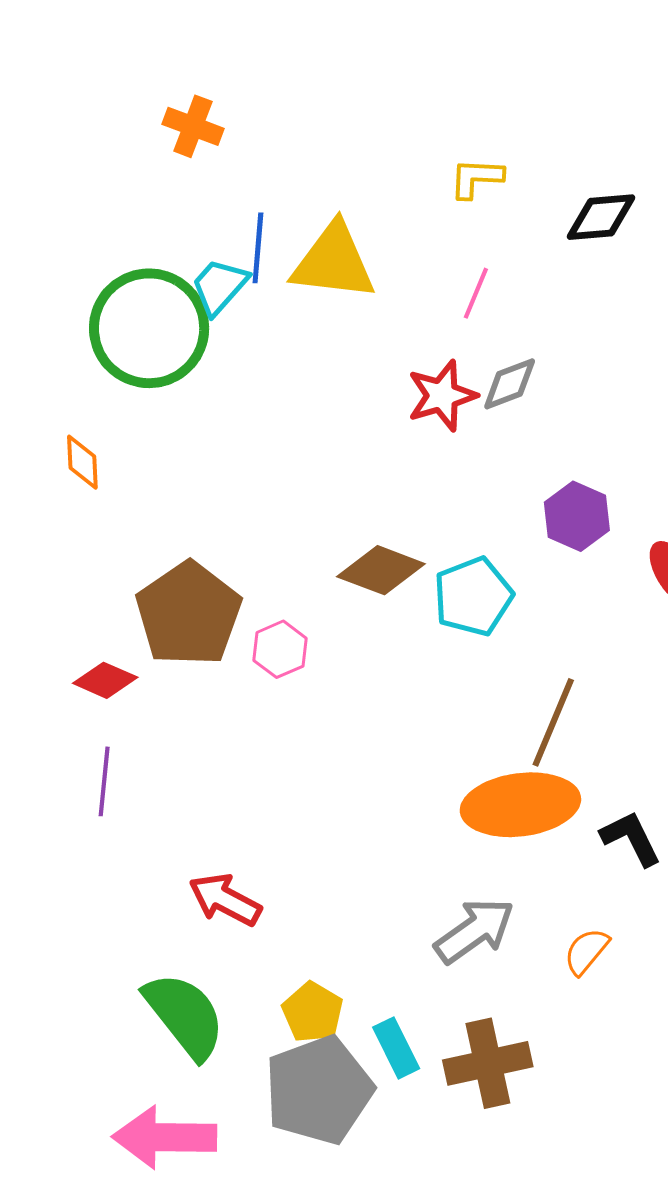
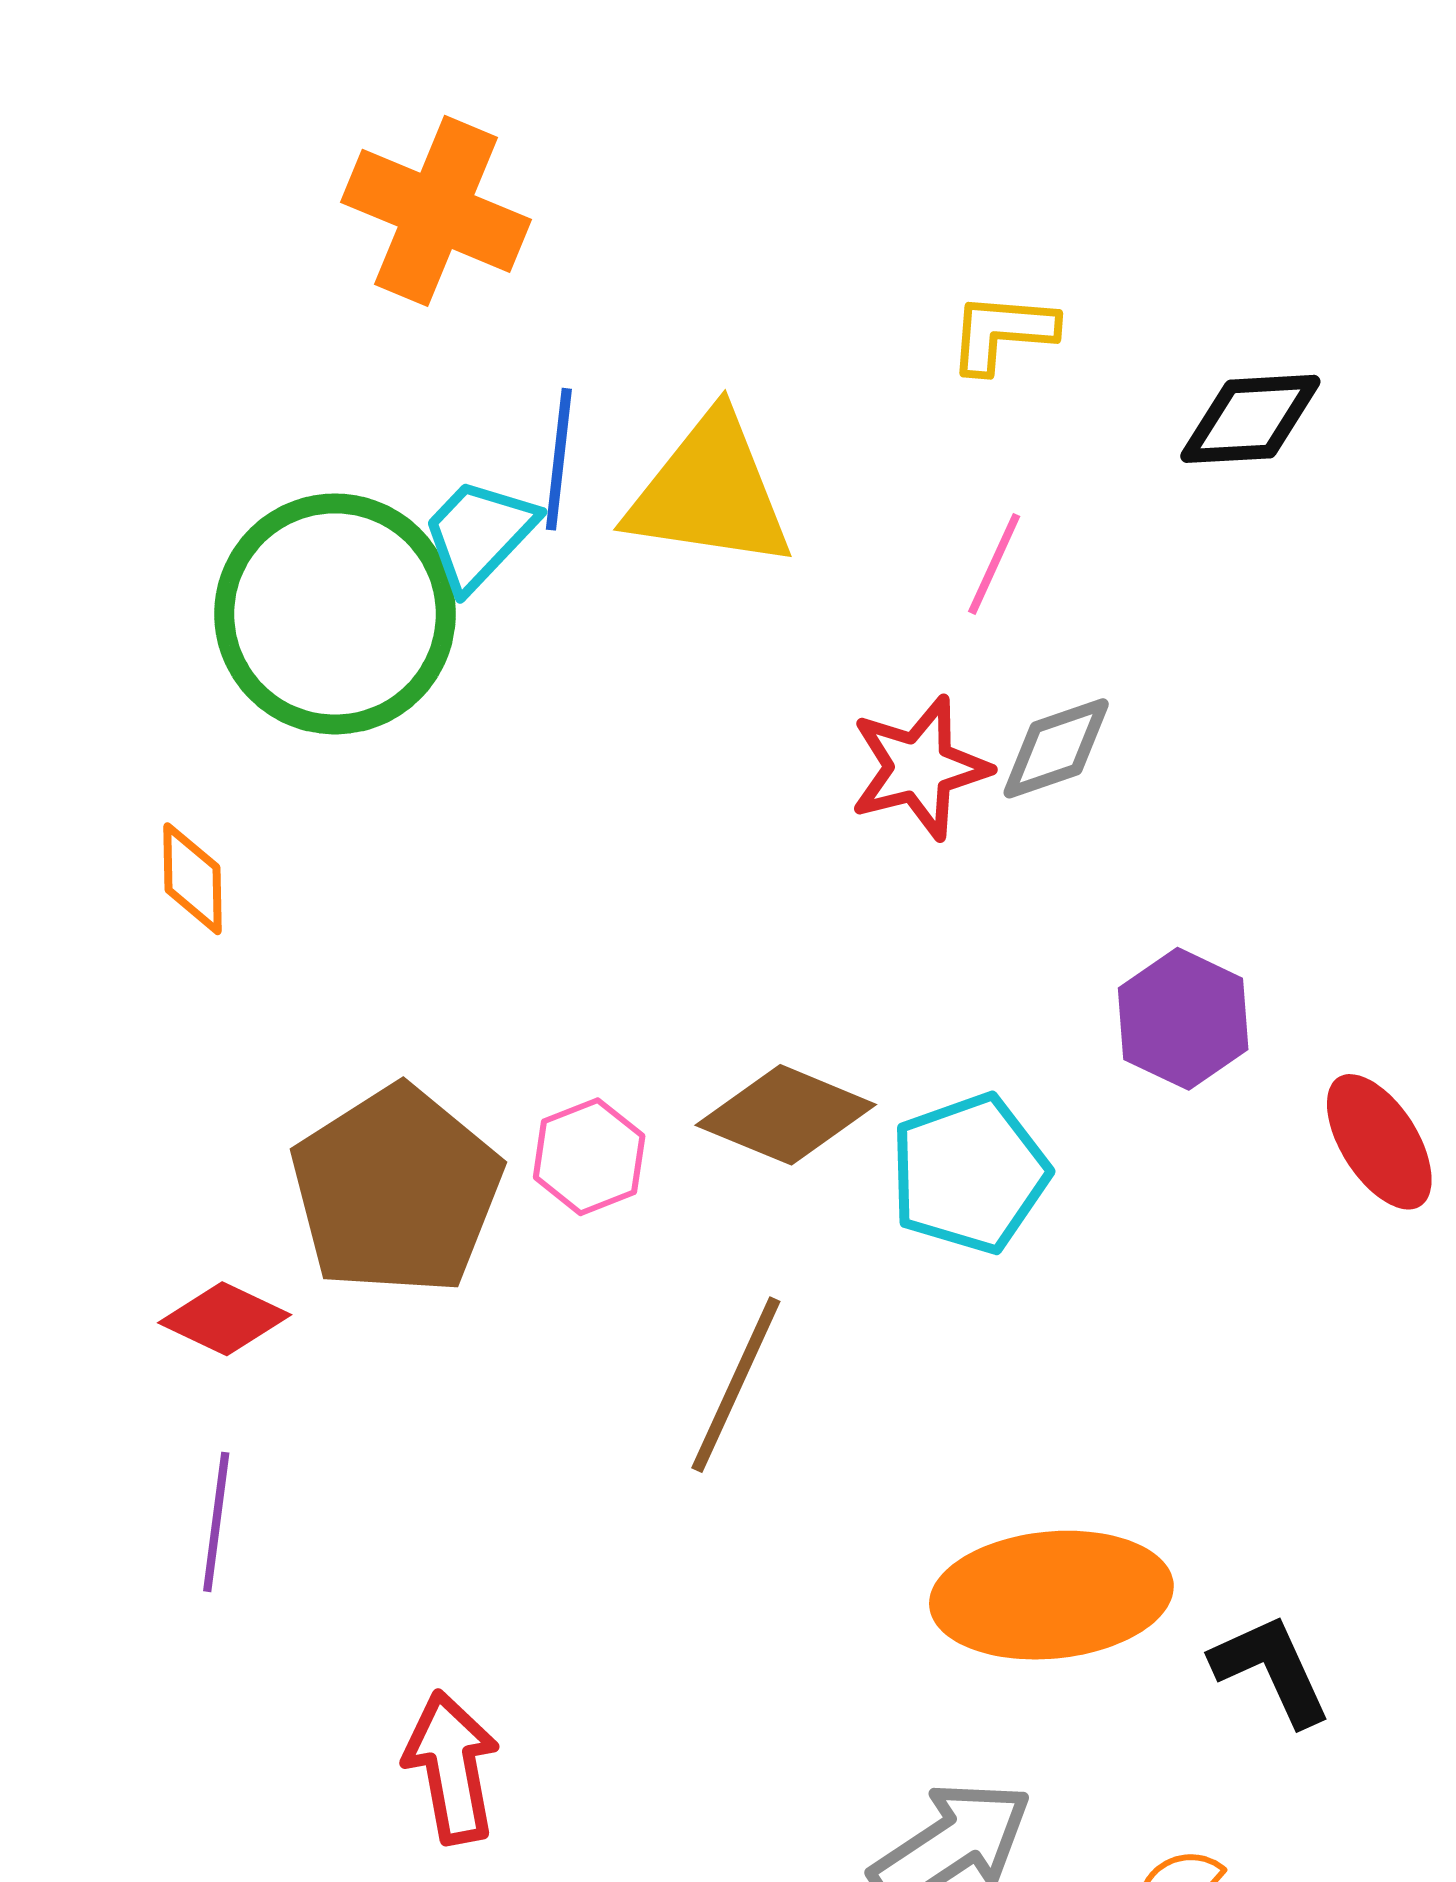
orange cross: (193, 126) -> (436, 211), size x1.5
pink hexagon: (280, 649) -> (589, 1157), moved
brown line: (553, 722) -> (736, 1385), moved
red arrow: (225, 900) -> (452, 1767), turned 50

